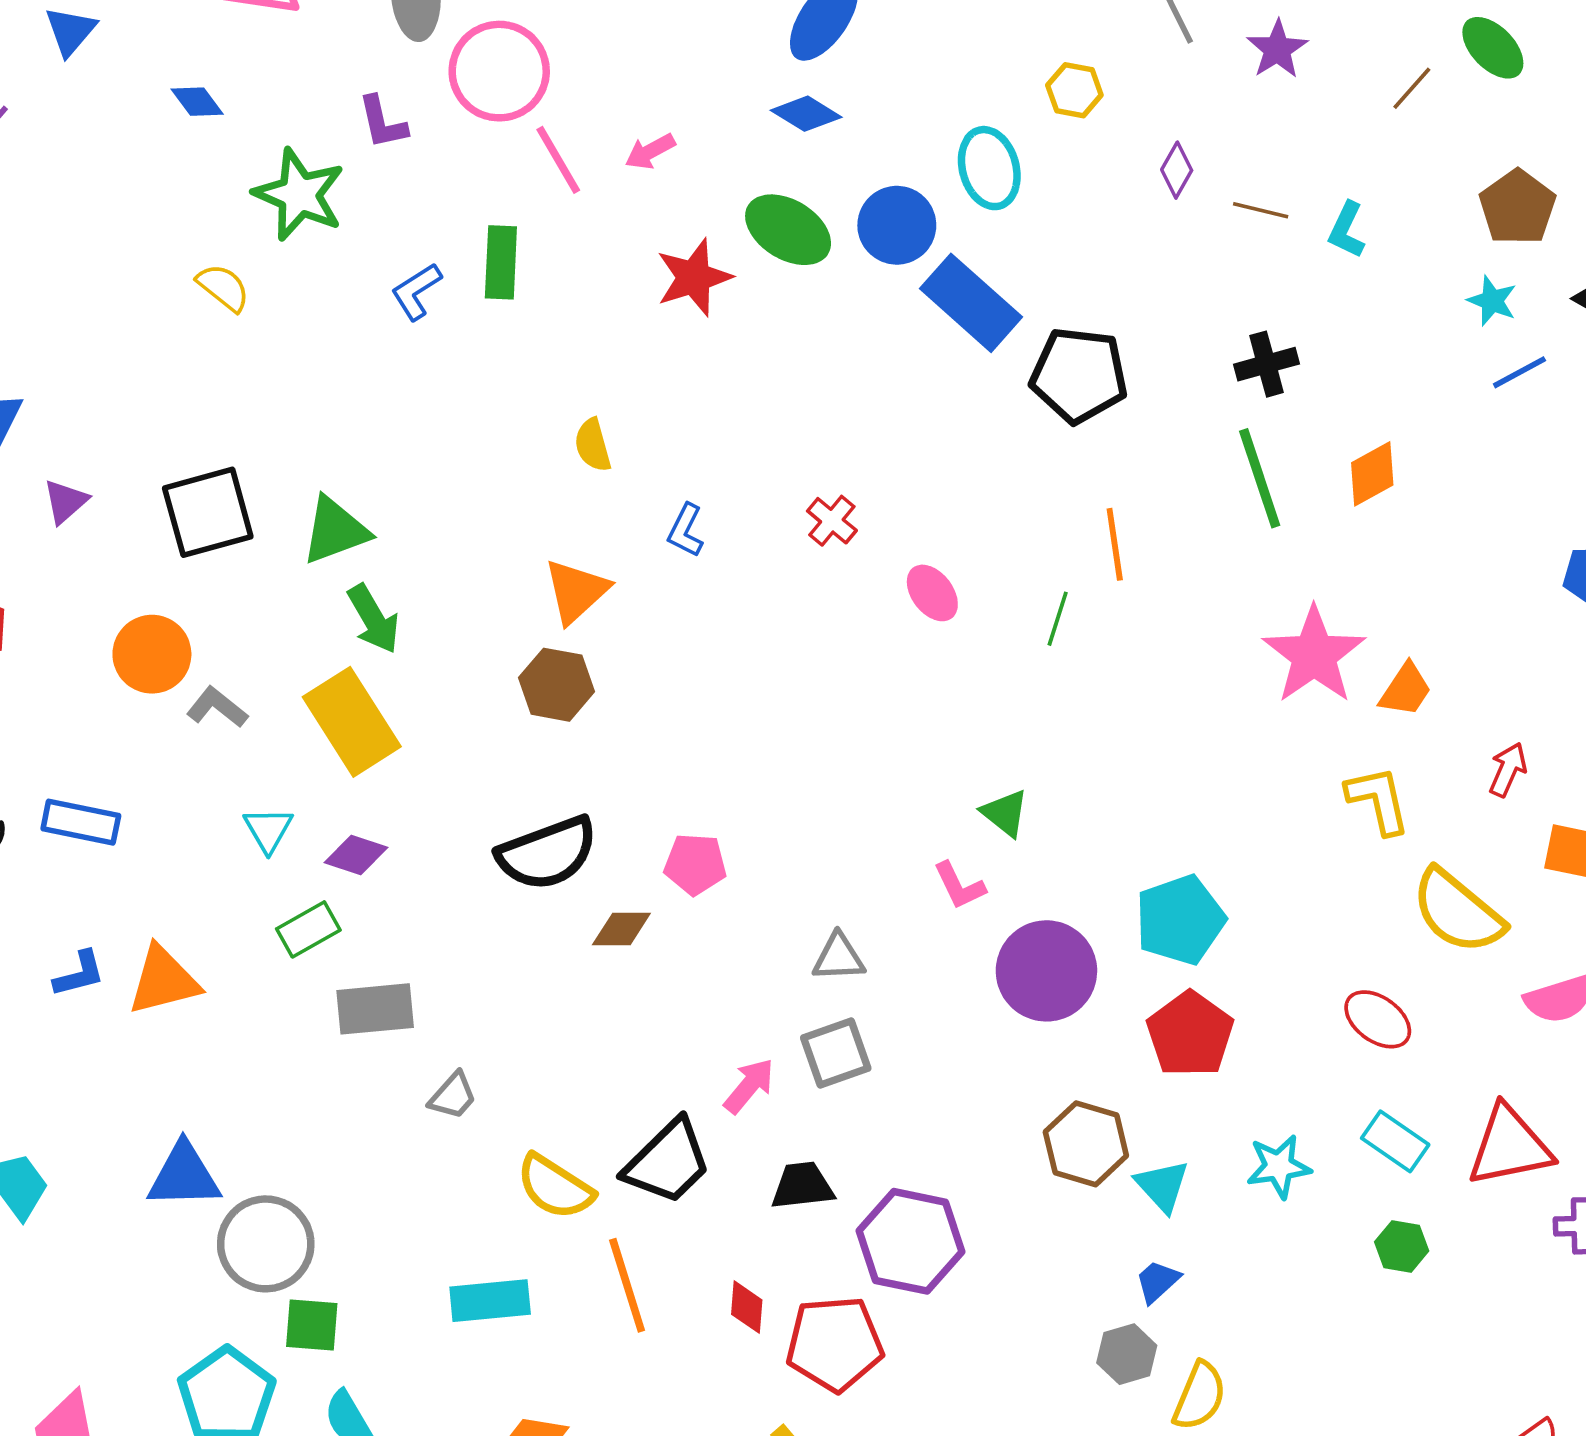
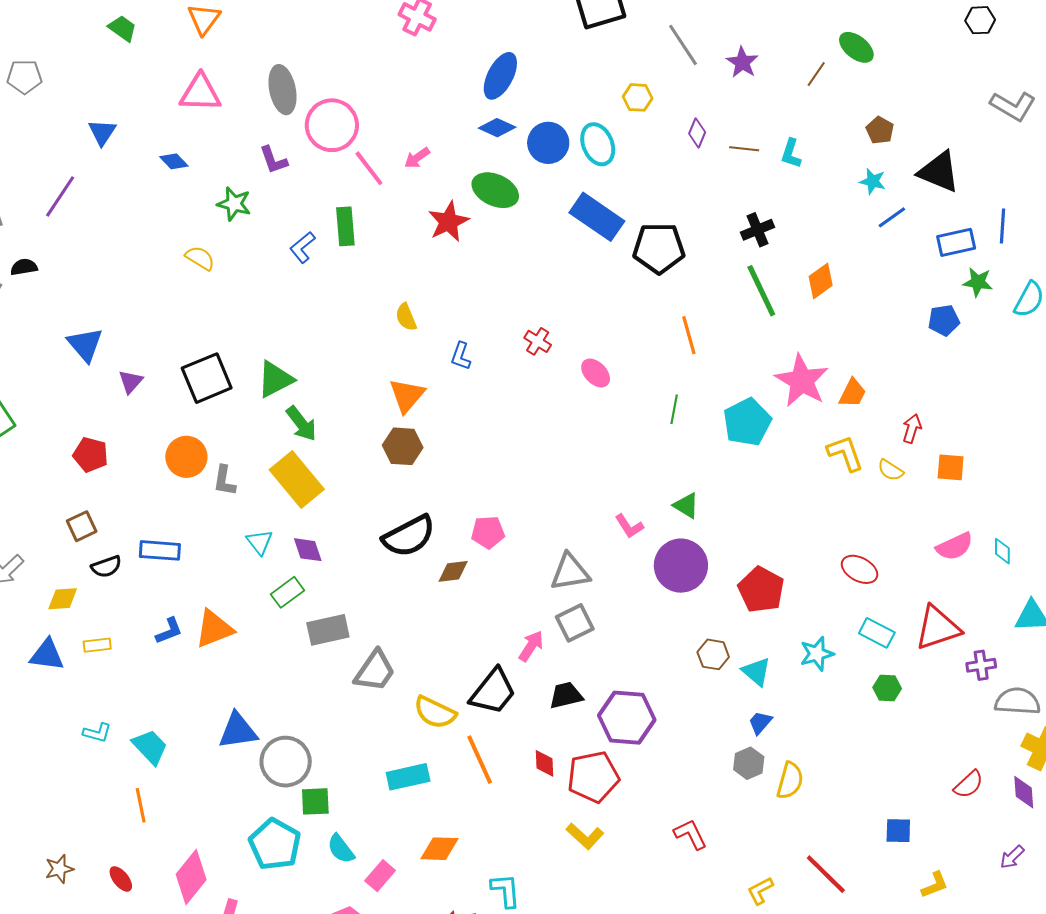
green star: (299, 195) -> (234, 204), size x0.7
brown pentagon: (1517, 207) -> (880, 130), size x0.7
blue circle: (897, 225) -> (548, 143), moved
green line: (1058, 619) -> (674, 409), moved
gray L-shape: (217, 707) -> (224, 481), turned -112
green triangle: (1005, 813) -> (686, 506), moved
purple diamond: (356, 855) -> (308, 550), turned 60
yellow semicircle: (1458, 912) -> (890, 470), moved, size x0.5
cyan pentagon: (1180, 920) -> (747, 422), moved
gray triangle: (839, 958) -> (570, 572), size x1.4
gray trapezoid: (453, 1096) -> (375, 671), size x1.6
brown hexagon: (1086, 1144) -> (713, 654), size x0.7

